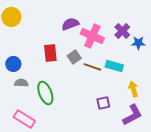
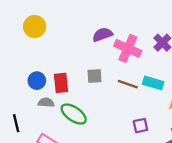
red rectangle: (50, 53) -> (61, 83), moved
gray square: (74, 57) -> (94, 76), moved, turned 32
green ellipse: (45, 93) -> (74, 114), turned -35

